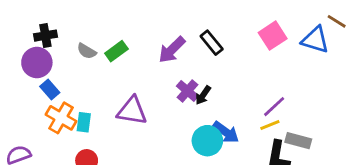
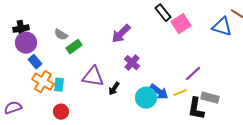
black cross: (45, 36) -> (21, 29), moved
pink square: (273, 36) -> (181, 24), moved
black rectangle: (212, 43) -> (163, 13), moved
green rectangle: (116, 51) -> (74, 47), moved
black arrow: (203, 95) -> (114, 89), moved
yellow line: (270, 125) -> (180, 93), moved

